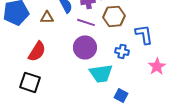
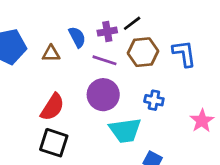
blue L-shape: (144, 34) -> (184, 54), moved
red semicircle: (37, 51) -> (52, 107), moved
black square: (30, 82) -> (54, 143), moved

